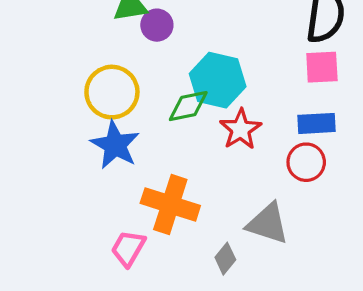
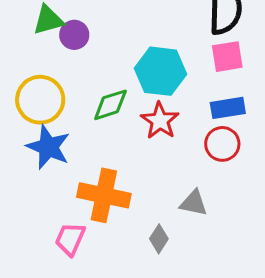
cyan hexagon: (218, 80) -> (161, 71), moved
gray triangle: (268, 224) -> (194, 203), size x0.7

